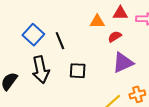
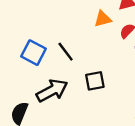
black arrow: (41, 70) -> (52, 91), turned -92

